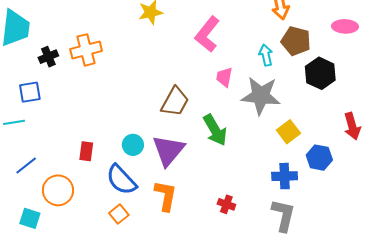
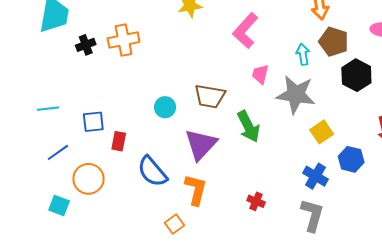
blue square: (30, 92) -> (93, 122), moved
brown trapezoid: (175, 102) -> (210, 96), turned 68
cyan circle: (133, 145) -> (165, 107), moved
blue cross: (285, 176) -> (315, 176), turned 30
orange square: (119, 214) -> (174, 224), moved

